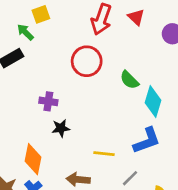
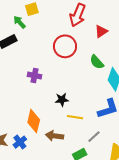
red triangle: (136, 17) -> (101, 31), moved, turned 40
black star: (61, 128) -> (62, 100), moved
orange diamond: (33, 159) -> (34, 121), moved

